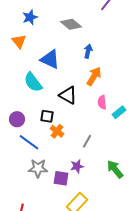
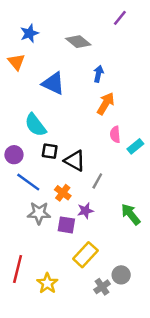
cyan semicircle: (33, 82) -> (35, 125), moved
black triangle: (68, 95) -> (75, 161), moved
orange cross: (57, 131) -> (63, 193), moved

